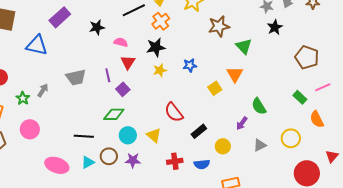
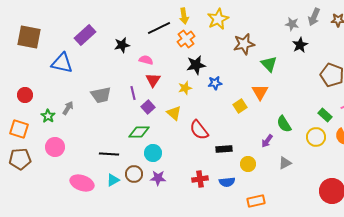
black star: (156, 47) -> (196, 65), moved
black rectangle: (199, 131) -> (224, 149), turned 35
yellow triangle: (154, 135) -> (174, 113), moved
yellow circle: (291, 138) -> (316, 137), moved

